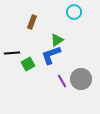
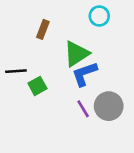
green triangle: (57, 40) -> (76, 54), size x1.5
blue L-shape: (51, 55) -> (84, 74), moved

